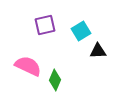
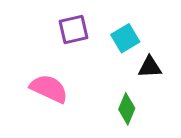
green diamond: (55, 80) -> (127, 109), moved

